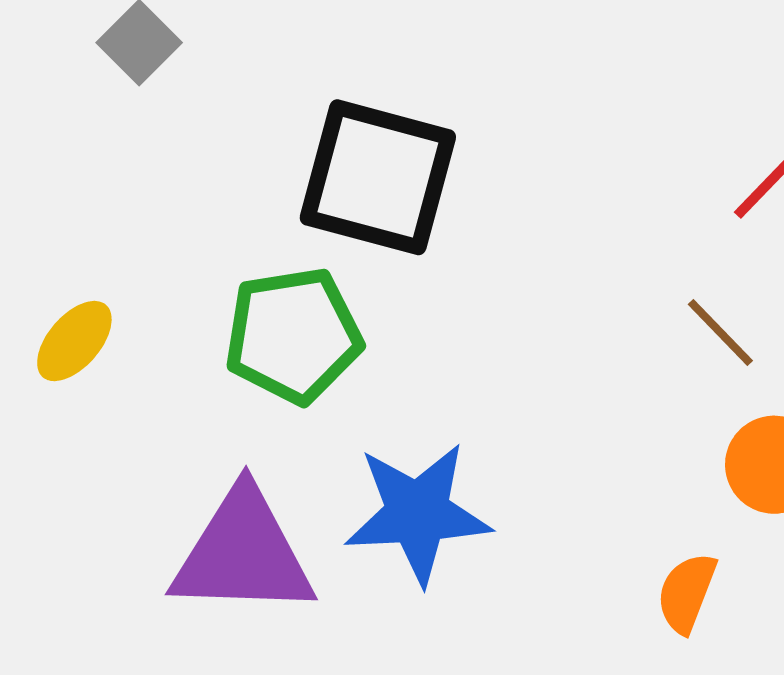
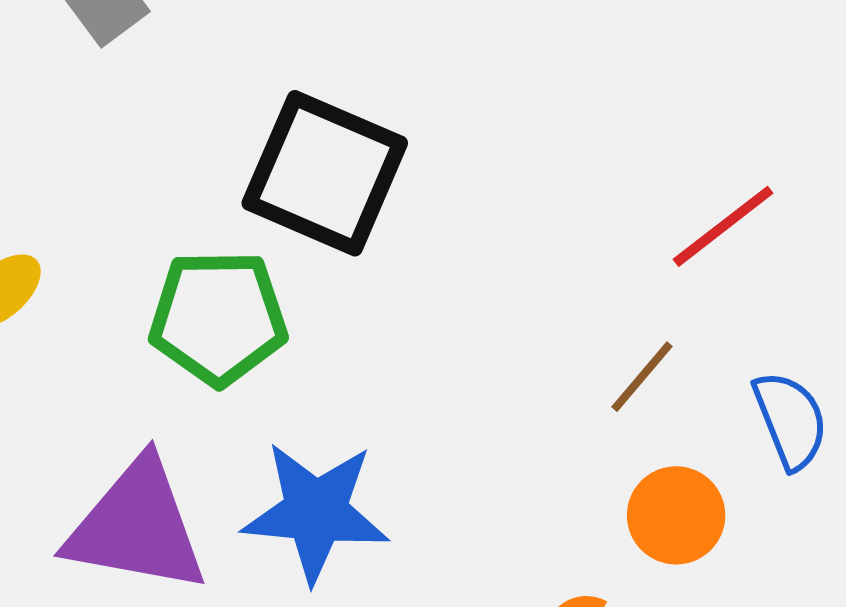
brown line: (720, 332) -> (642, 377), turned 76

